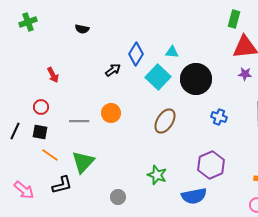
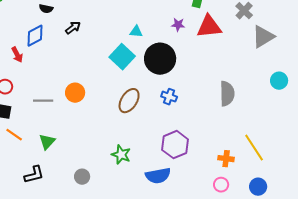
blue diamond: (136, 54) -> (35, 36), moved, turned 30
black arrow: (113, 70) -> (73, 28), moved
purple star: (245, 74) -> (178, 25), moved
blue cross: (219, 117) -> (169, 97), moved
green triangle: (83, 162) -> (47, 142), size x0.7
black L-shape: (62, 185) -> (34, 175), moved

